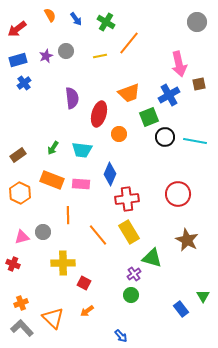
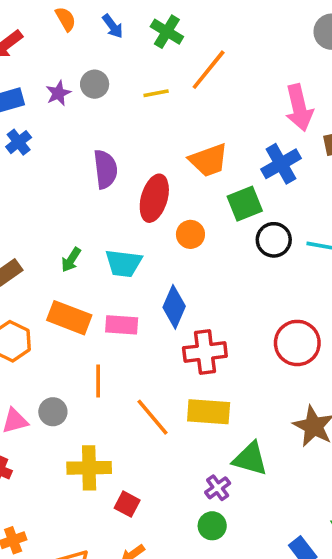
yellow rectangle: (129, 232) -> (209, 412), turned -55

